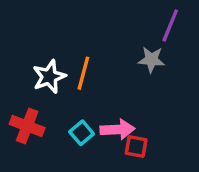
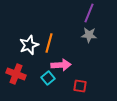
purple line: (170, 26) -> (89, 13), moved
pink arrow: (117, 129) -> (61, 65), moved

